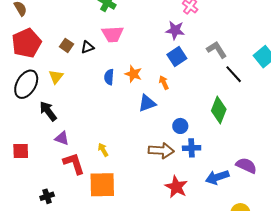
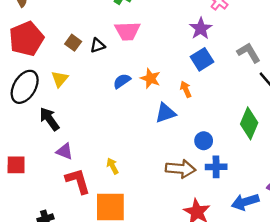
purple star: (175, 30) -> (201, 29), turned 30
blue semicircle: (109, 77) -> (122, 81), turned 49

